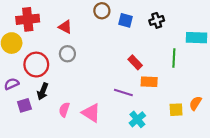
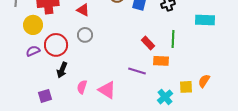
green line: (174, 58) -> (173, 39), moved
purple semicircle: (12, 84) -> (33, 51), moved
purple square: (24, 105) -> (45, 96), moved
cyan cross: (137, 119) -> (165, 97), moved

